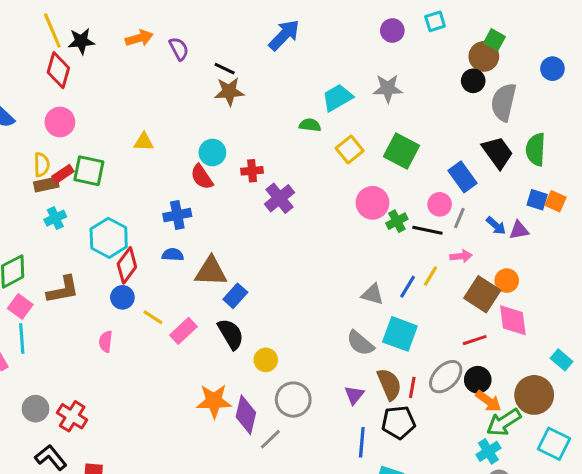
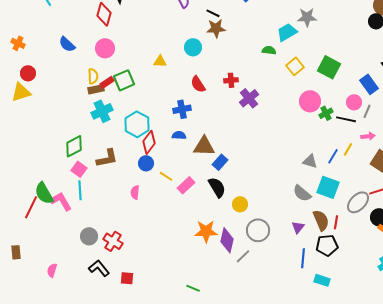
gray star: (388, 88) -> (307, 17), moved
cyan circle: (212, 152) -> (193, 47), moved
green square: (89, 171) -> (124, 80), turned -35
cyan cross: (55, 218) -> (102, 111), size x1.5
gray ellipse: (446, 377) -> (358, 202), moved

